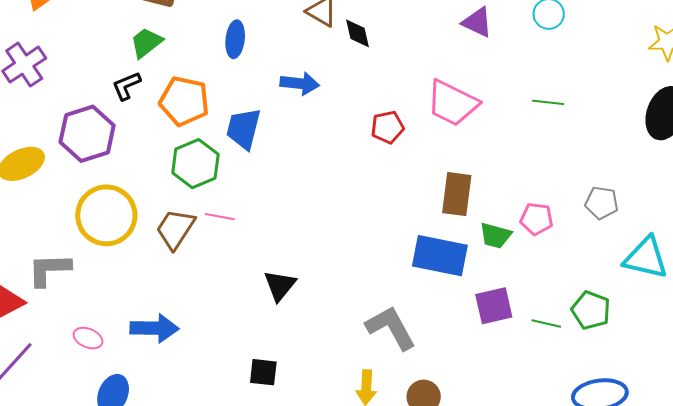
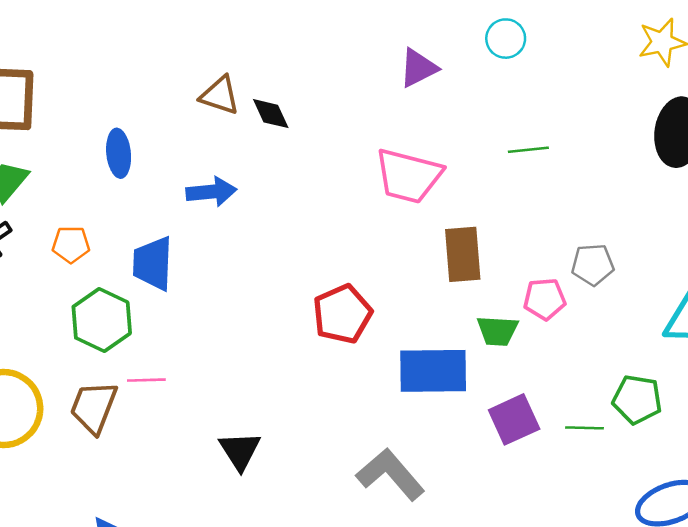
purple triangle: (477, 22) -> (418, 68), turned -40
orange pentagon: (184, 101) -> (71, 244), size x0.6
red pentagon: (388, 127) -> (342, 314), moved, size x1.4
brown rectangle: (457, 194) -> (463, 254), moved
gray pentagon: (602, 203) -> (593, 265), moved

